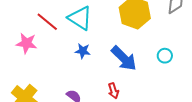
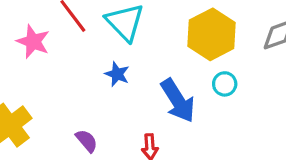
cyan circle: (165, 56) -> (225, 84), moved

